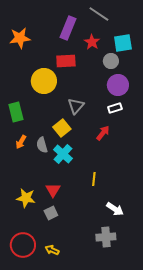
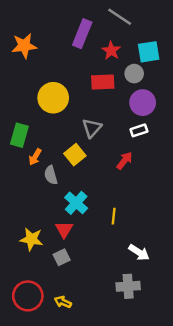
red rectangle: (66, 61) -> (103, 82), moved
green rectangle: (16, 112) -> (19, 135), turned 30
orange arrow: (21, 142) -> (35, 157), moved
cyan cross: (63, 154) -> (76, 203), moved

